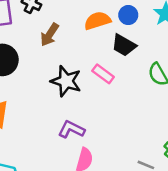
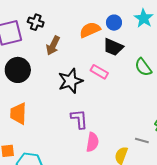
black star: (66, 81) -> (70, 81), turned -30
purple L-shape: (71, 129) -> (79, 119), turned 65

